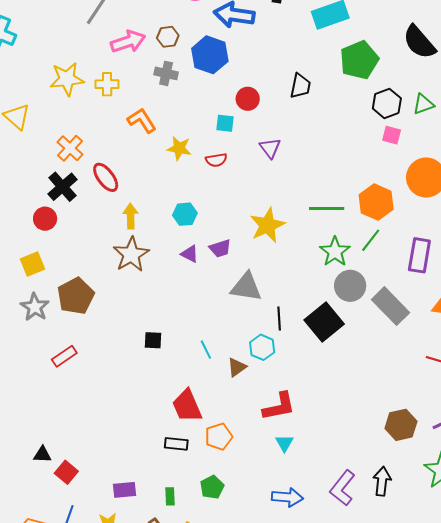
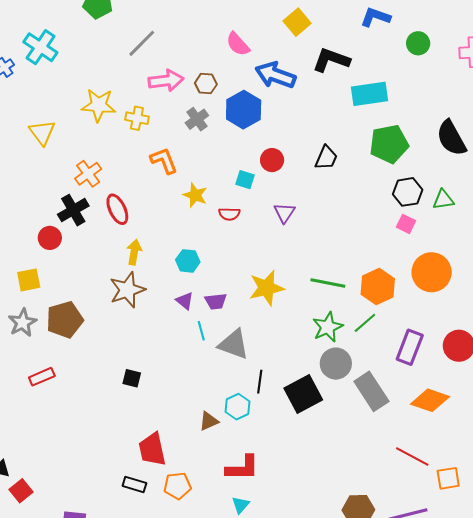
gray cross: (166, 73) -> (197, 119), turned 30
cyan line: (206, 350) -> (201, 331), moved

